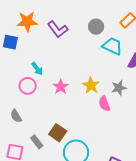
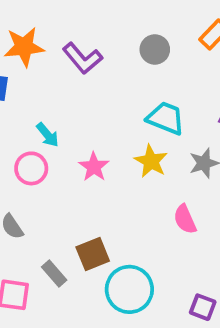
cyan trapezoid: (112, 46) -> (166, 118), moved
pink semicircle: (104, 104) -> (185, 219), moved
brown square: (58, 133) -> (93, 254), turned 36

